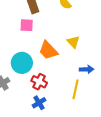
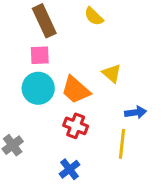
cyan circle: (22, 63) -> (38, 88), moved
red cross: (39, 82) -> (76, 126), moved

